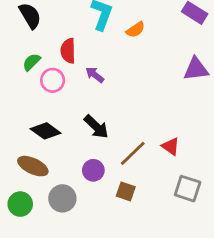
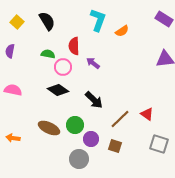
green semicircle: (31, 62) -> (48, 54), turned 56
black diamond: (46, 131) -> (58, 90), moved
purple circle: (93, 170) -> (91, 139), moved
gray circle: (62, 198) -> (79, 159), moved
green circle: (20, 204) -> (75, 125), moved

